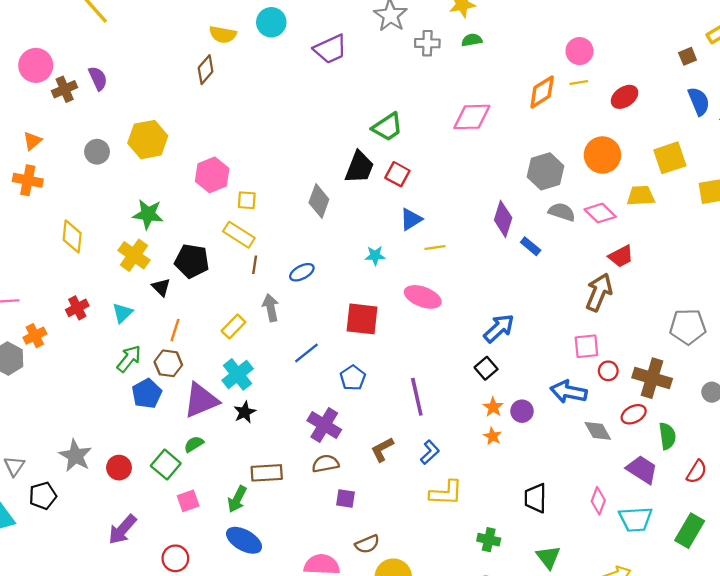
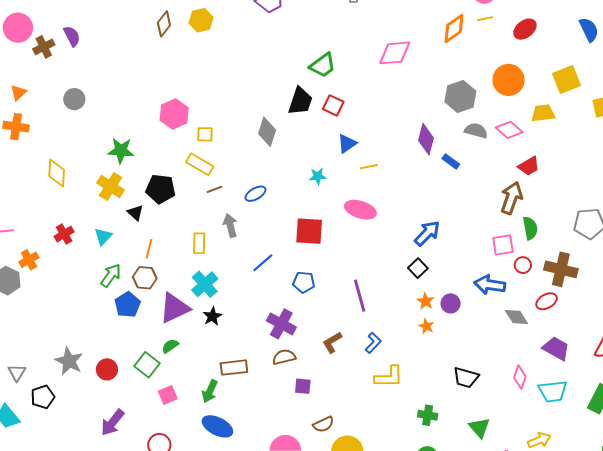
yellow hexagon: (148, 140) -> (201, 20), moved, size x0.7
brown line: (255, 265) -> (215, 189), turned 63
yellow rectangle: (233, 326) -> (199, 243), turned -40
blue pentagon: (353, 378) -> (304, 282), turned -30
green semicircle: (667, 436) -> (530, 228), moved
black trapezoid: (535, 498) -> (466, 378), turned -72

